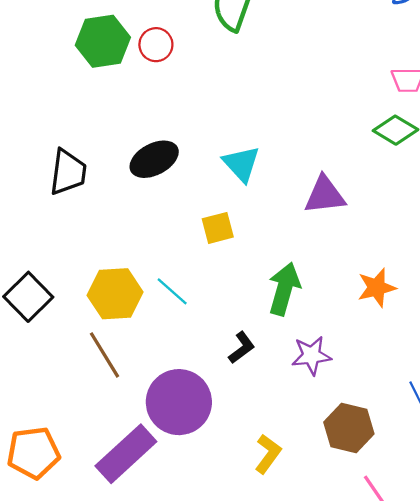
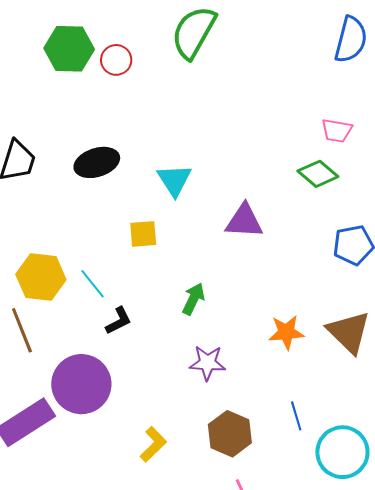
orange star: (377, 288) -> (286, 332), moved
green arrow: (284, 289) -> (193, 299), size x0.7
black L-shape: (242, 348) -> (119, 321), moved

